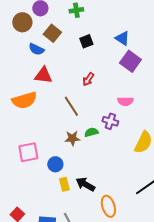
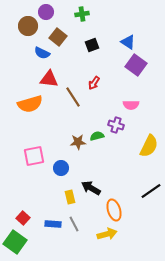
brown line: (71, 106) -> (73, 97), moved
yellow rectangle: (64, 184) -> (70, 197), moved

